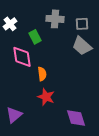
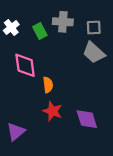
green rectangle: (35, 37) -> (40, 31), moved
purple diamond: (76, 118) -> (87, 119), moved

